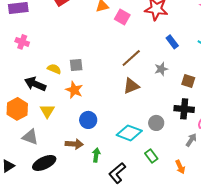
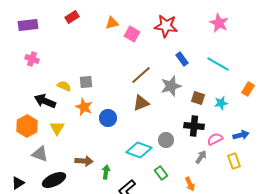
gray star: (161, 69) -> (171, 86), size x1.5
blue circle: (88, 120) -> (108, 118), moved

